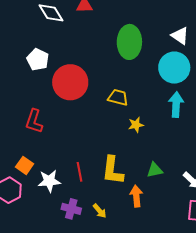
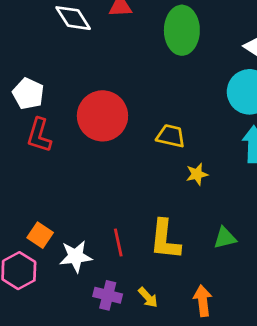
green ellipse: (129, 42) -> (182, 30), moved
white pentagon: (38, 59) -> (28, 94), moved
red L-shape: (34, 121) -> (39, 135), moved
orange arrow: (136, 196) -> (203, 301), moved

